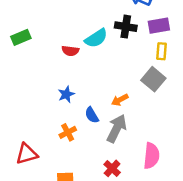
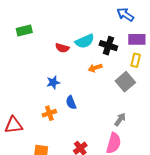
black cross: (126, 27) -> (108, 46), moved
orange arrow: (120, 100) -> (95, 68), moved
gray arrow: (117, 129) -> (120, 119), moved, size x0.6

